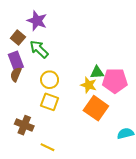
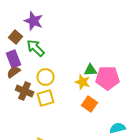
brown semicircle: (16, 74) -> (14, 72), turned 32
yellow square: (50, 102) -> (46, 98), turned -36
orange square: (96, 108) -> (90, 104), size x0.7
brown cross: (24, 125) -> (25, 91), moved

